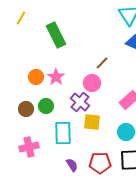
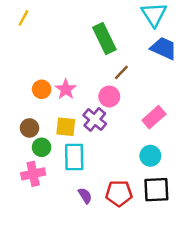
green rectangle: (56, 35) -> (104, 39), moved
green circle: (46, 106) -> (42, 147), moved
yellow square: (92, 122) -> (66, 127), moved

